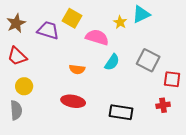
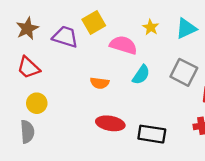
cyan triangle: (141, 14) -> (186, 28), moved
yellow square: (72, 18) -> (94, 23), turned 30
red ellipse: (73, 101) -> (110, 123), moved

